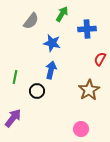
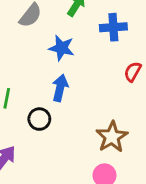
brown star: (89, 90) -> (112, 137), moved

